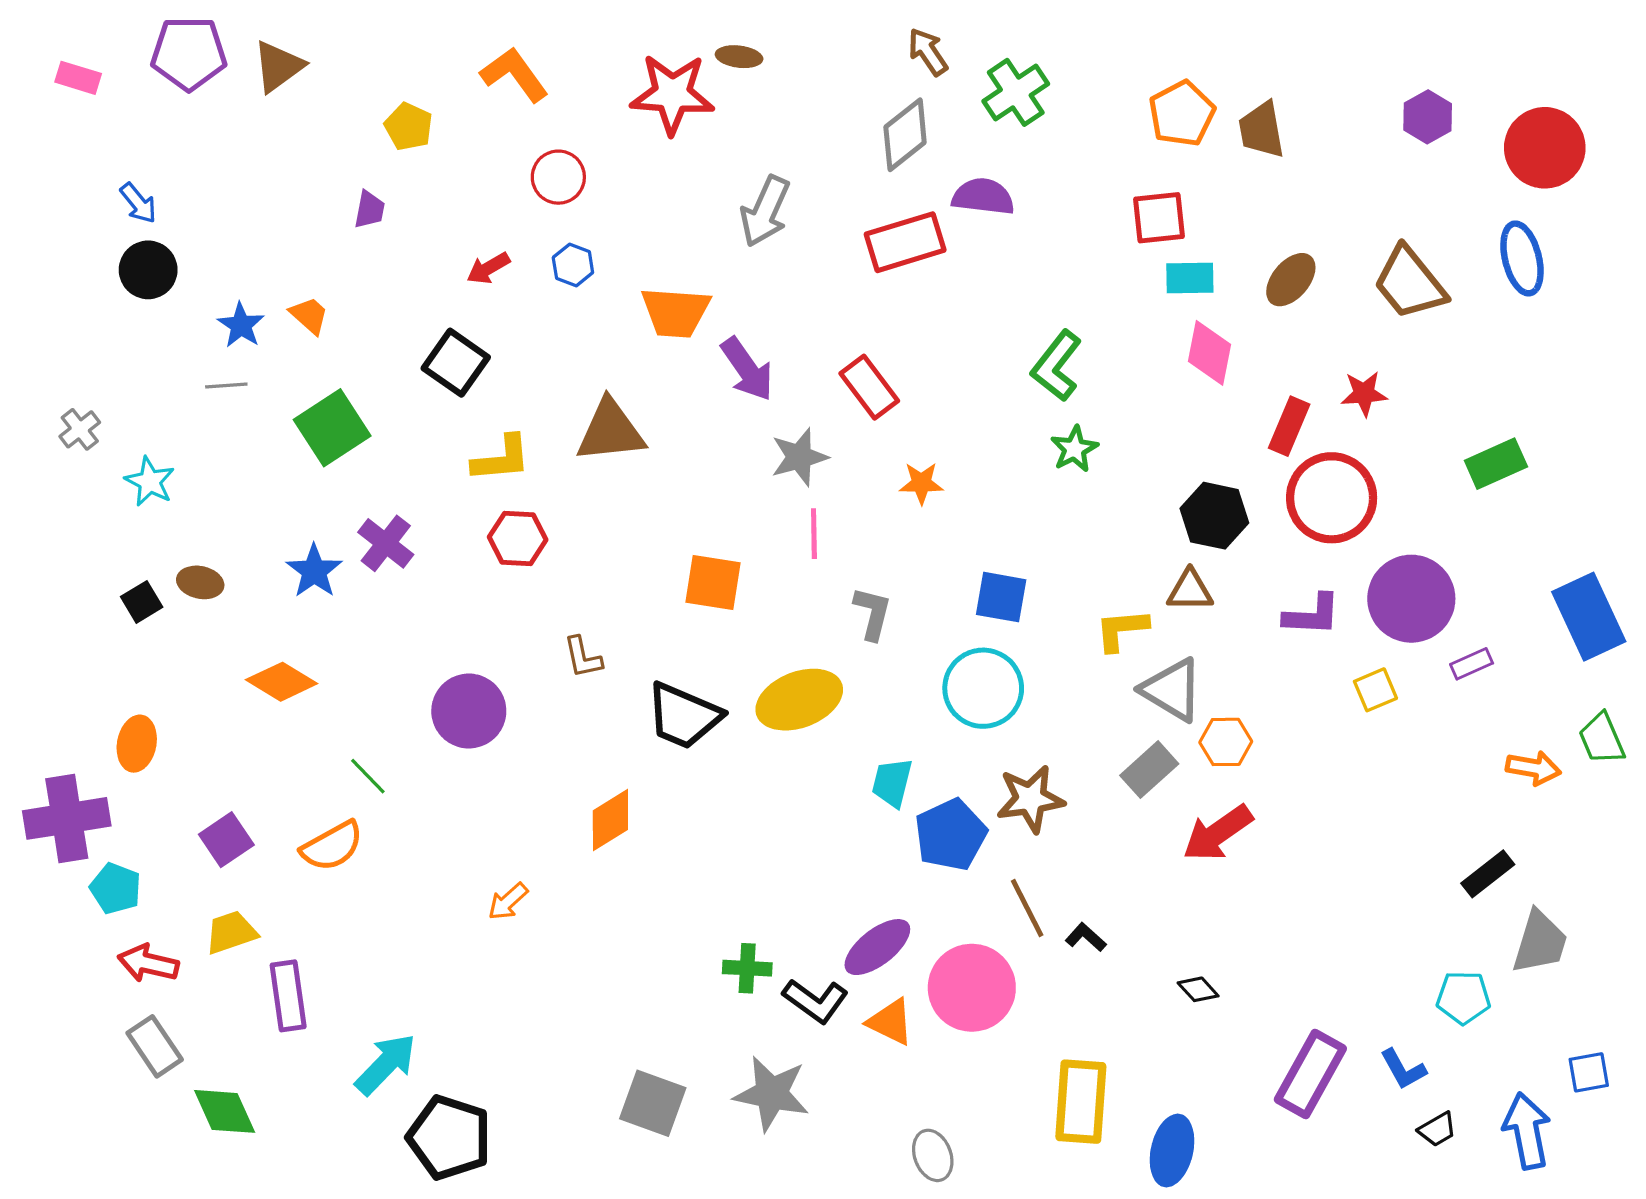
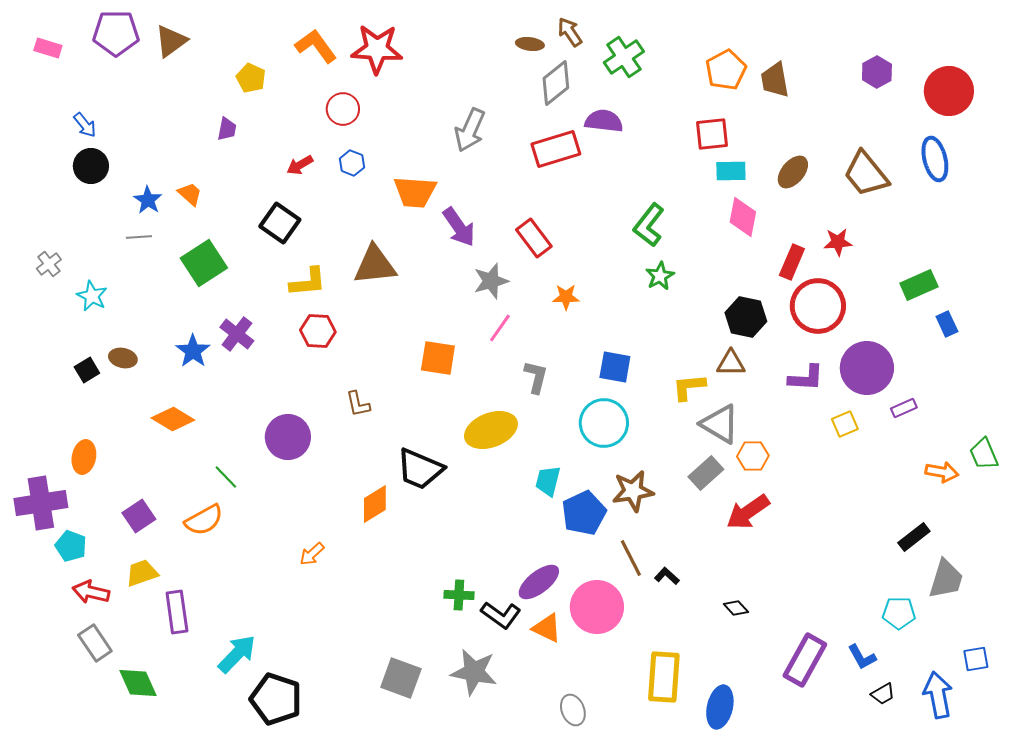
brown ellipse: (739, 57) -> (530, 44), moved
red star: (672, 94) -> (377, 49), moved
pink line: (814, 534) -> (500, 328), turned 36
blue rectangle: (1589, 617) -> (947, 324), moved, size x0.5
black trapezoid: (684, 716) -> (420, 469), moved

